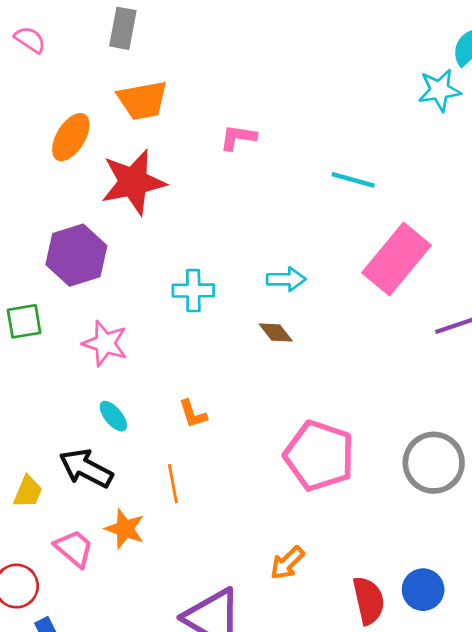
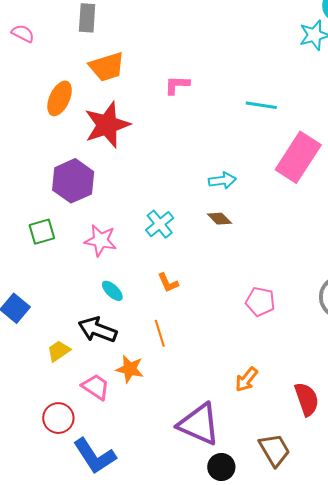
cyan cross: (193, 291) -> (160, 224), moved, turned -32
pink pentagon: (319, 456) -> (260, 302), size x0.6
yellow trapezoid: (28, 492) -> (59, 351), turned -140

